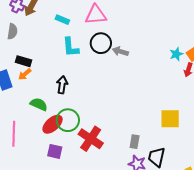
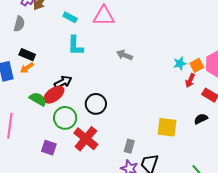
black circle: (101, 43) -> (96, 104), moved
black arrow: (62, 85) -> (63, 82), turned 48
red ellipse: (53, 124) -> (54, 95), moved

